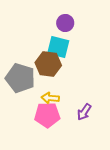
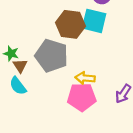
brown hexagon: (48, 64) -> (71, 24), moved

